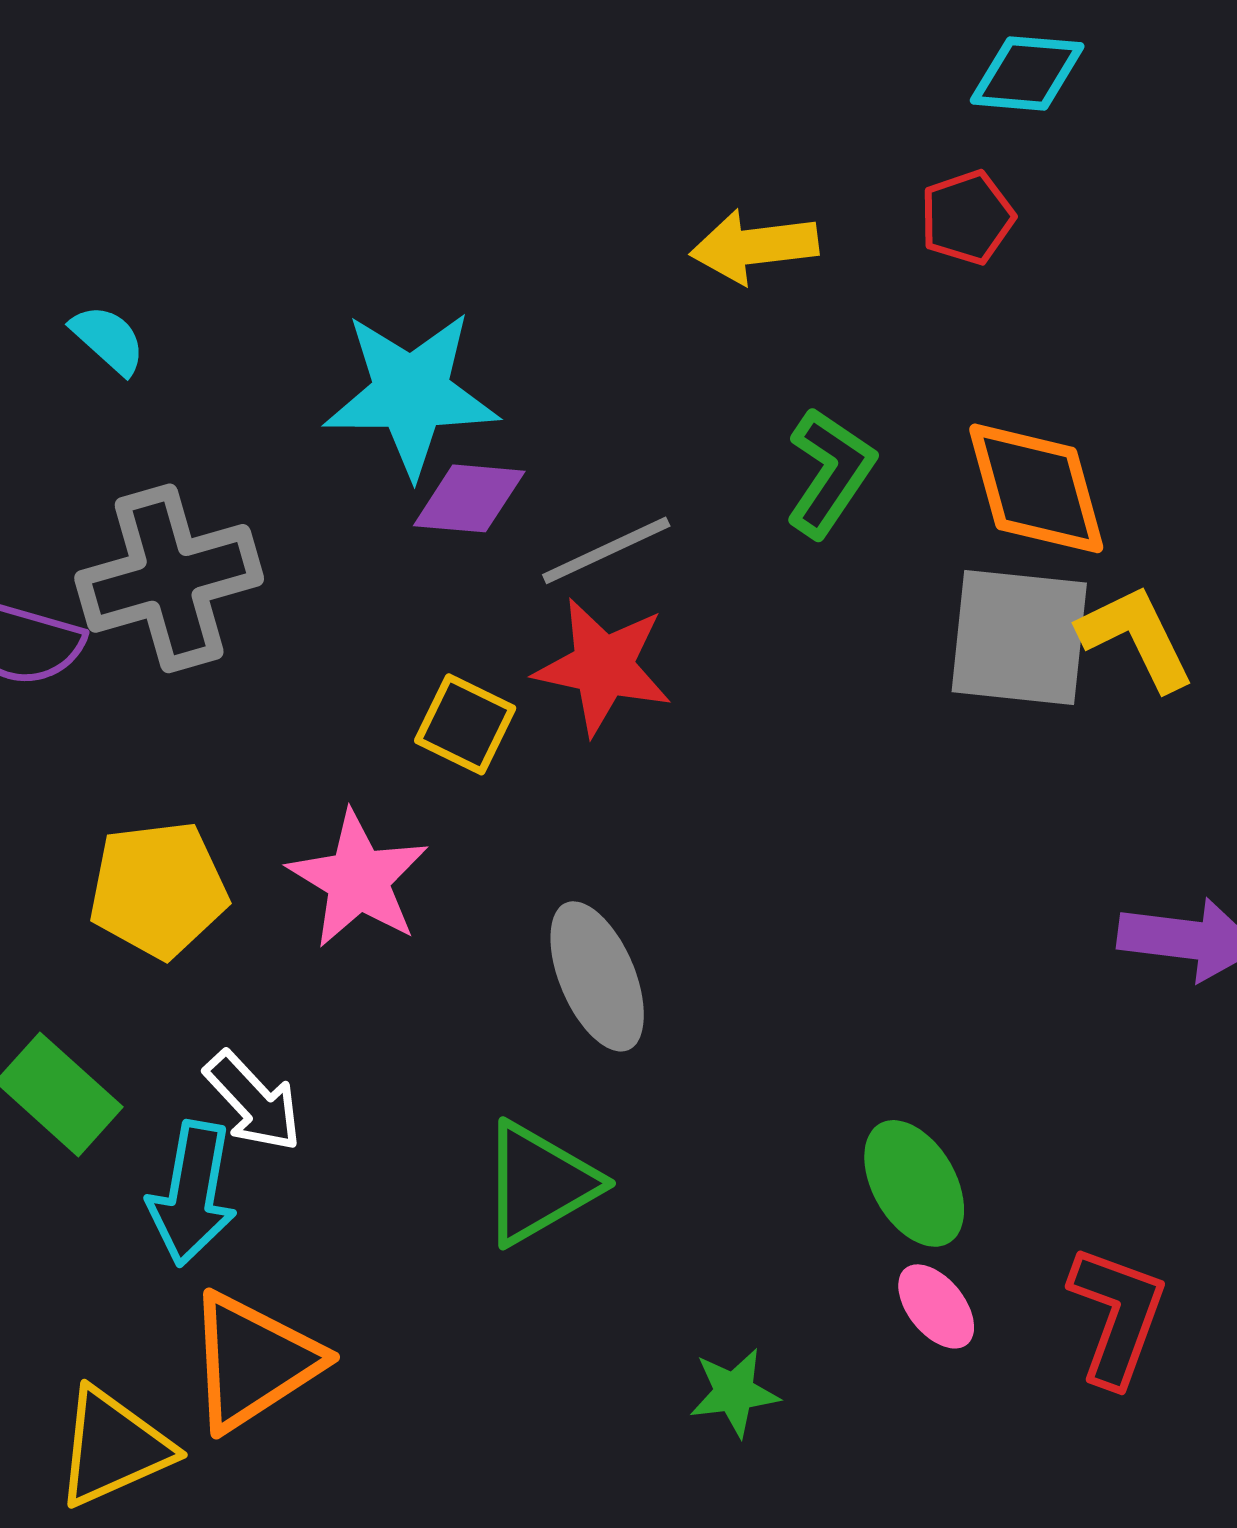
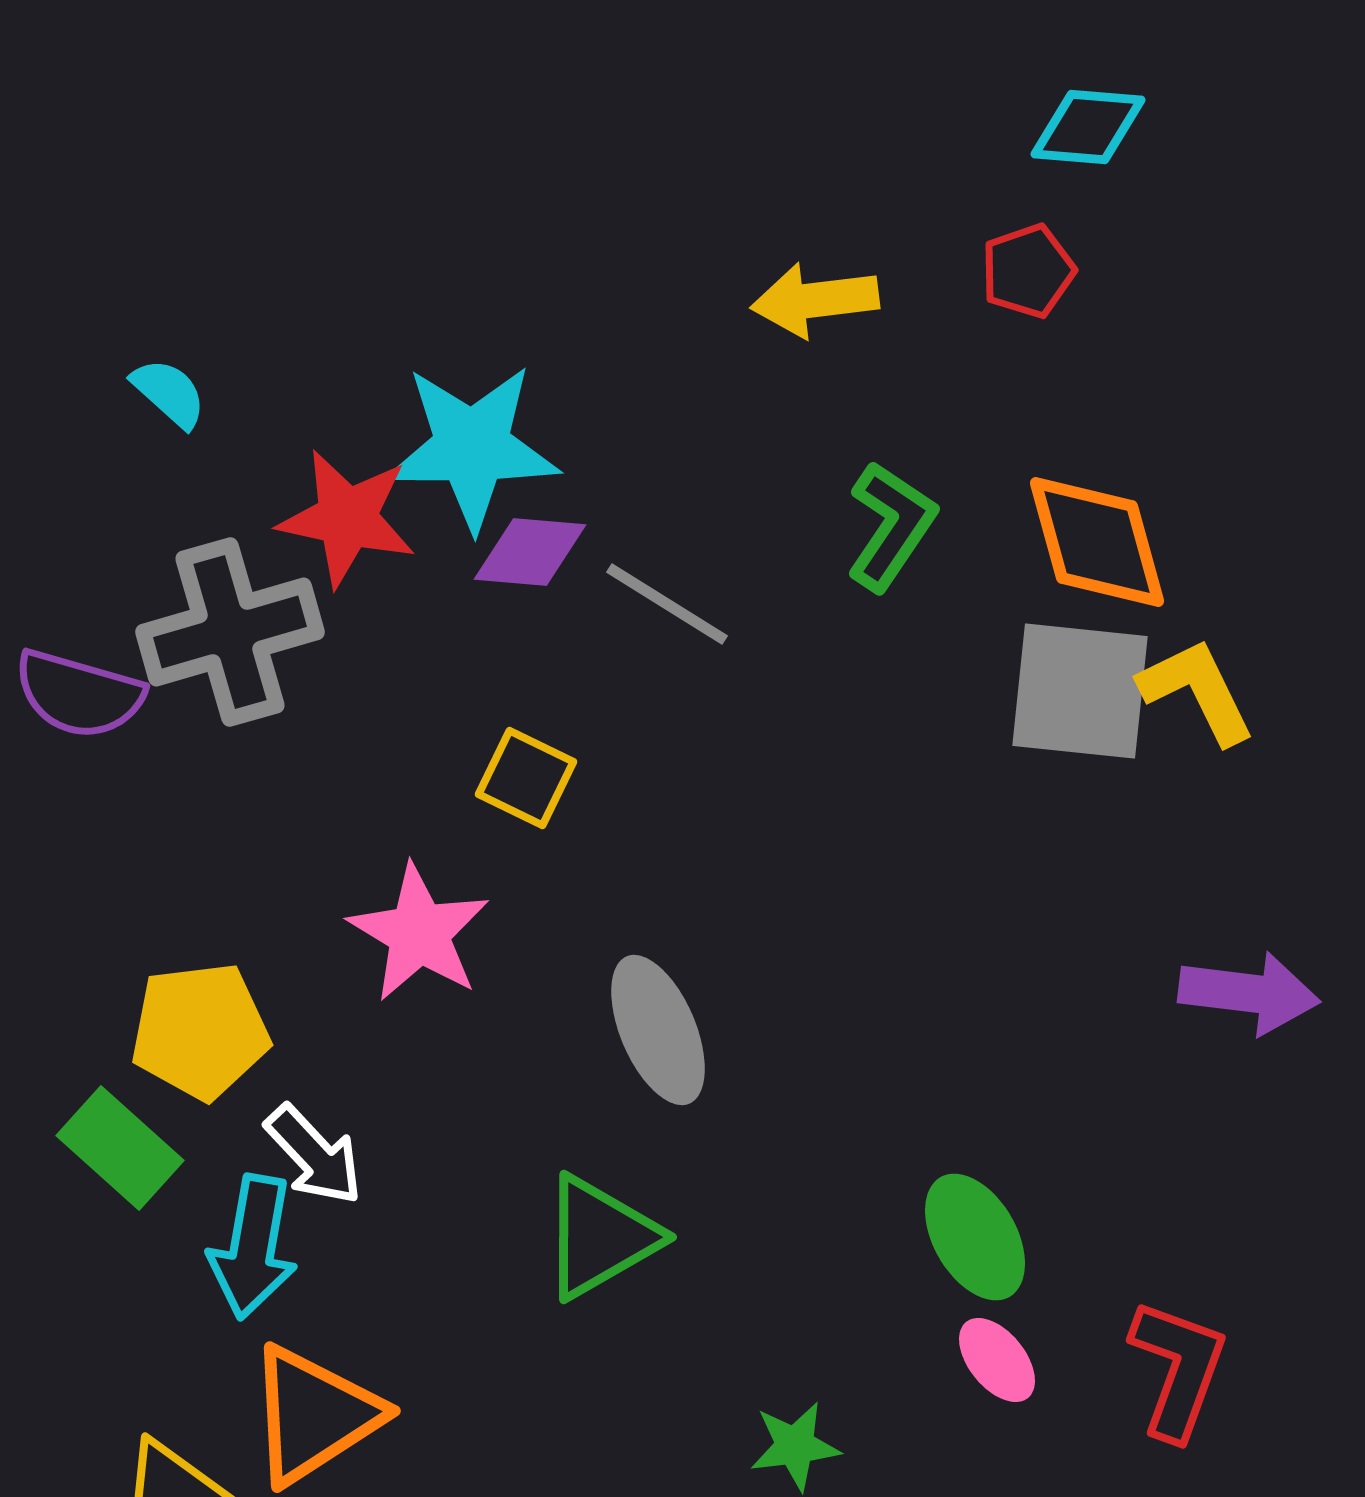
gray line: (606, 550) -> (667, 604), turned 57
red star: (603, 666) -> (347, 518), moved
yellow pentagon: (158, 889) -> (200, 1031), moved

